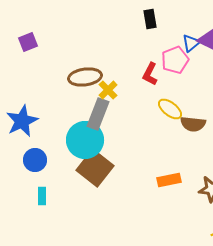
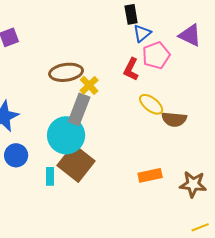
blue triangle: (191, 43) -> (142, 33), moved
cyan rectangle: (42, 196) -> (50, 176), moved

